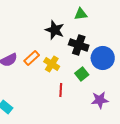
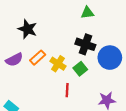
black star: (55, 30) -> (27, 29), moved
green square: (82, 74) -> (80, 69), moved

